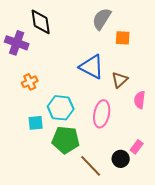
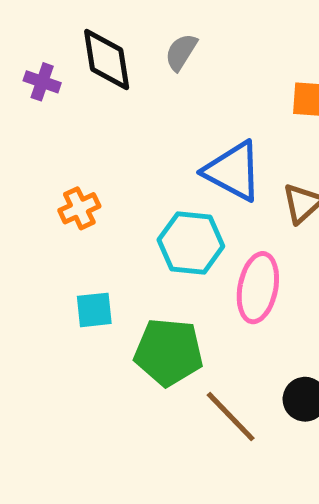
gray semicircle: (102, 19) -> (181, 52), moved, size x0.7
purple cross: (17, 43) -> (42, 82), moved, size x0.6
cyan hexagon: (61, 108) -> (191, 243), moved

